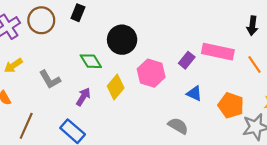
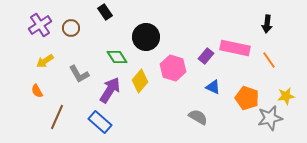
black rectangle: (78, 13) -> (105, 12), turned -56
brown circle: (41, 20) -> (71, 28), moved, size x0.7
purple arrow: (83, 97) -> (110, 90), size x1.5

